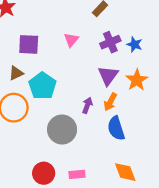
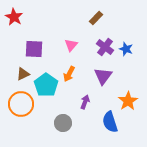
purple cross: (110, 42) -> (105, 47), turned -30
orange star: (137, 80) -> (128, 101), moved
orange arrow: (110, 102) -> (69, 74), moved
gray circle: (62, 130) -> (63, 123), size x0.7

